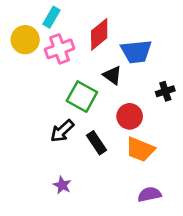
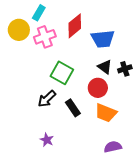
black triangle: (112, 75) -> (105, 67), moved

